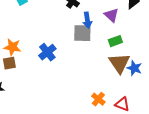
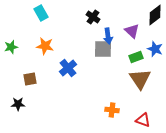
orange star: (12, 47) -> (45, 46), moved
blue star: (134, 68) -> (155, 49), moved
orange cross: (98, 99) -> (112, 110), moved, turned -32

